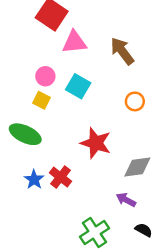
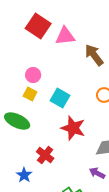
pink triangle: (74, 42) -> (65, 36), moved
cyan square: (78, 86) -> (60, 98), moved
blue star: (34, 180) -> (24, 175), moved

